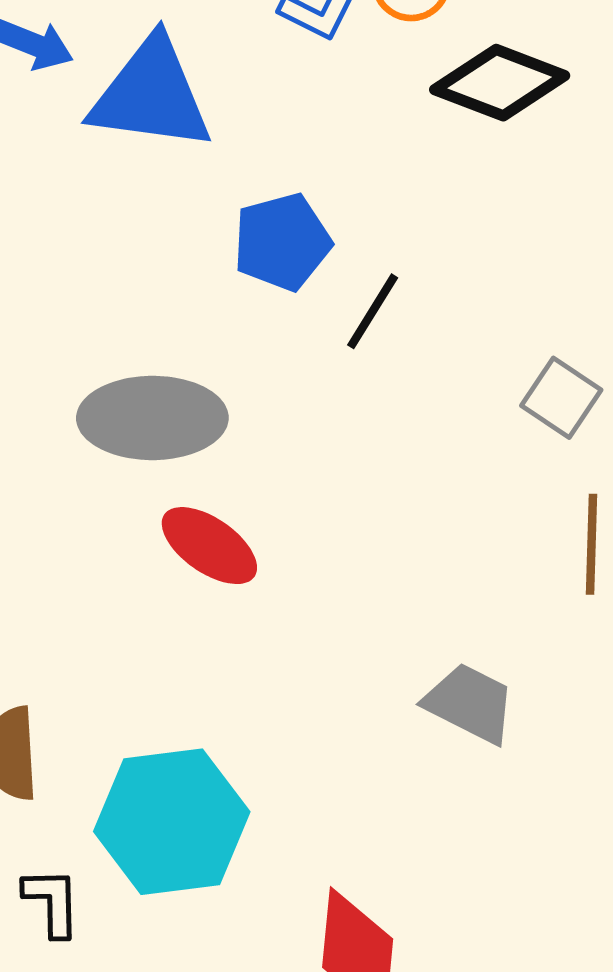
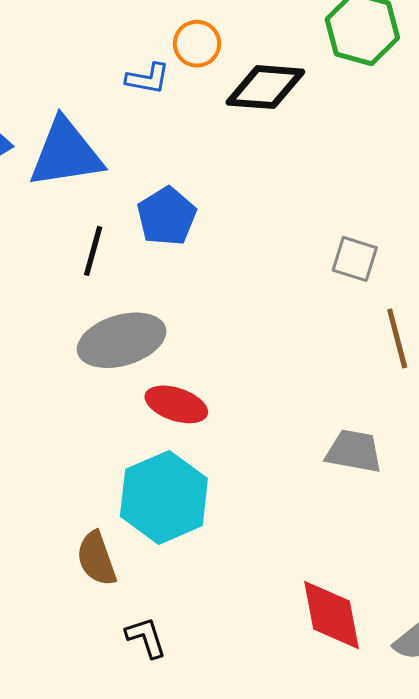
black line: (373, 311) -> (93, 251), moved
cyan hexagon: (172, 822) -> (164, 497), moved

